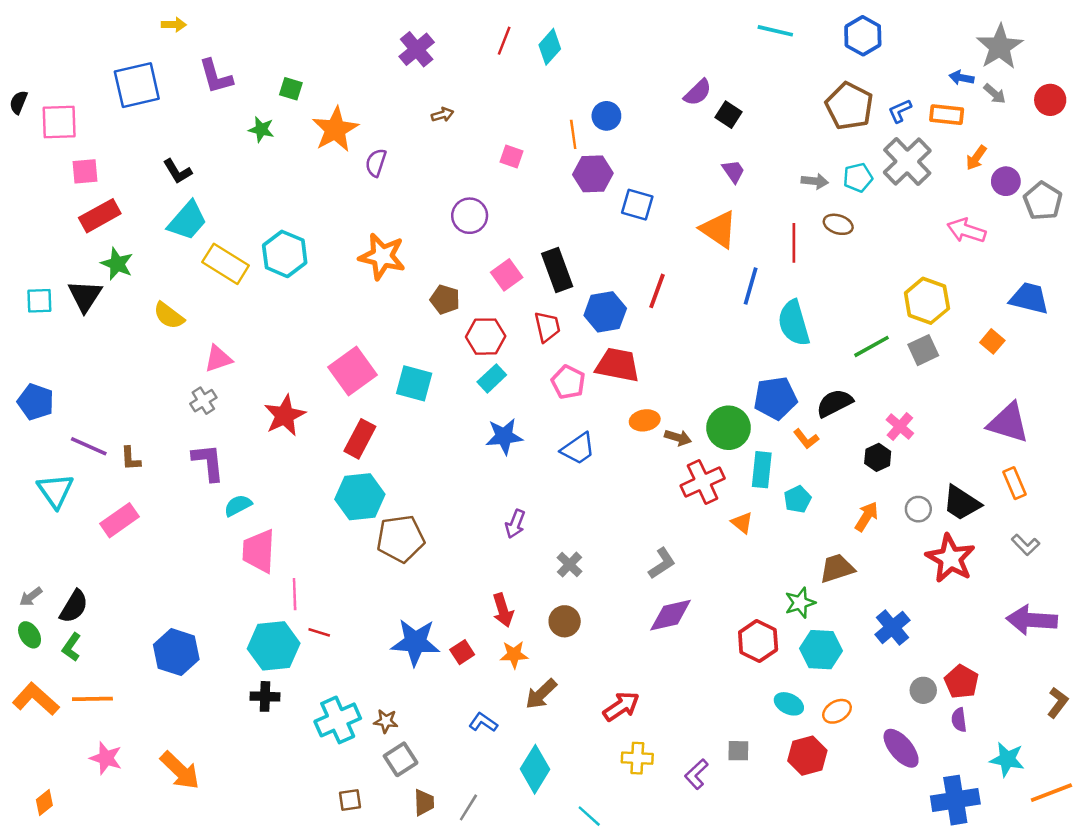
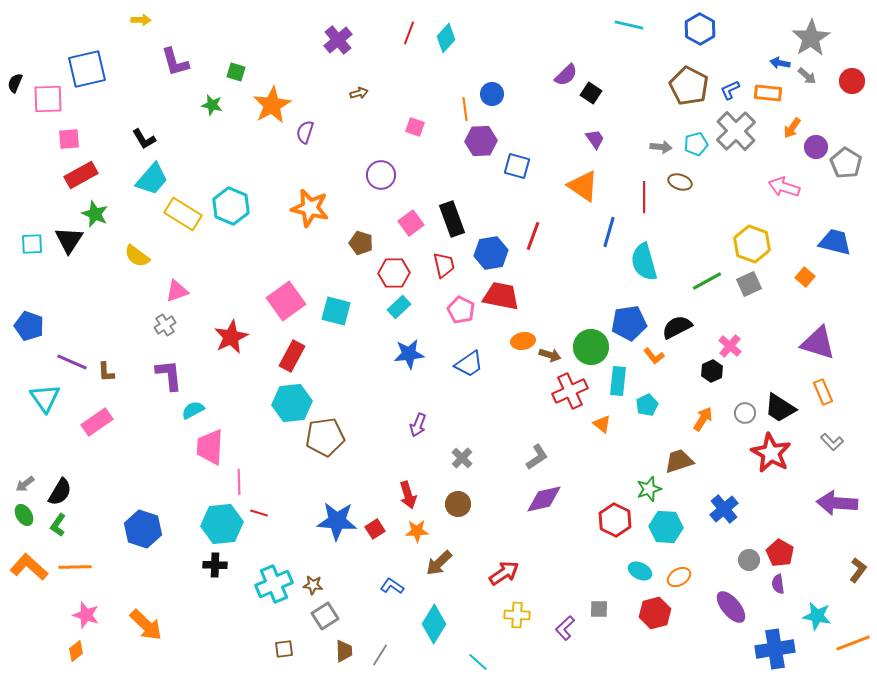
blue square: (137, 85) -> (87, 69), moved
orange diamond: (44, 802) -> (76, 651), moved

